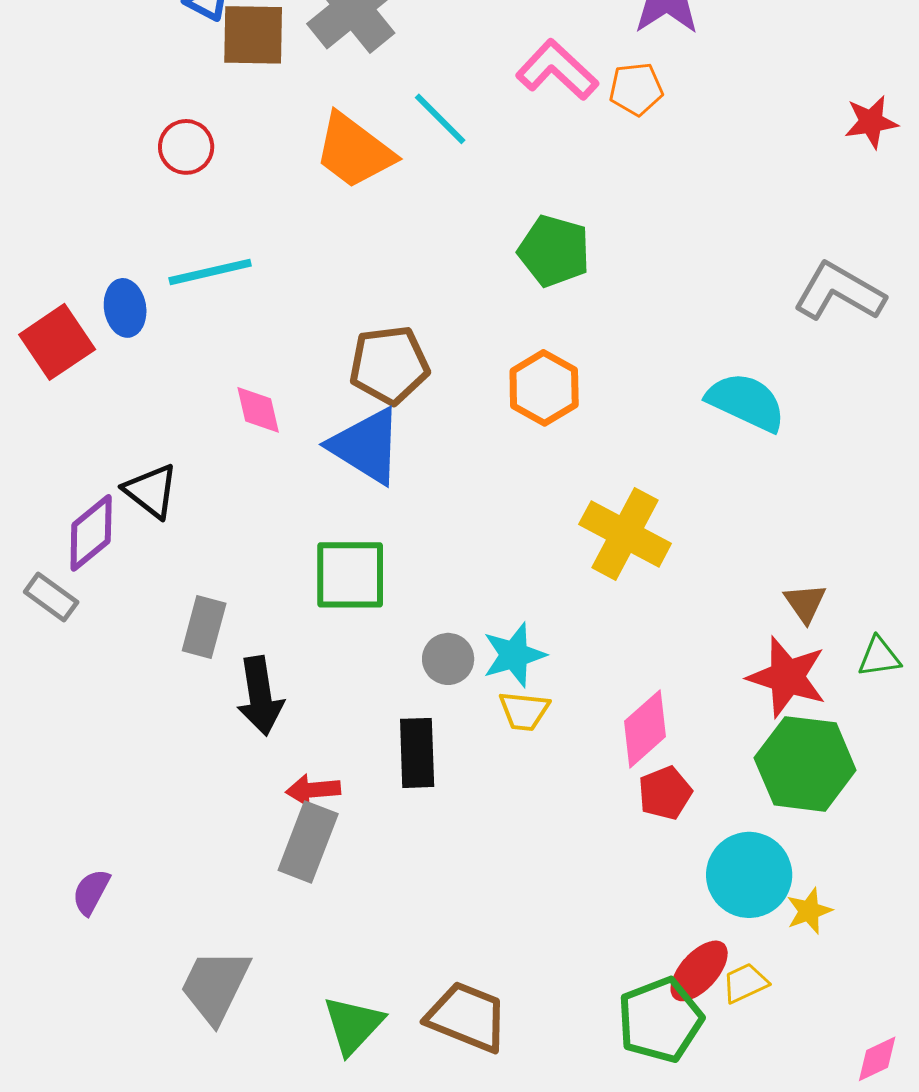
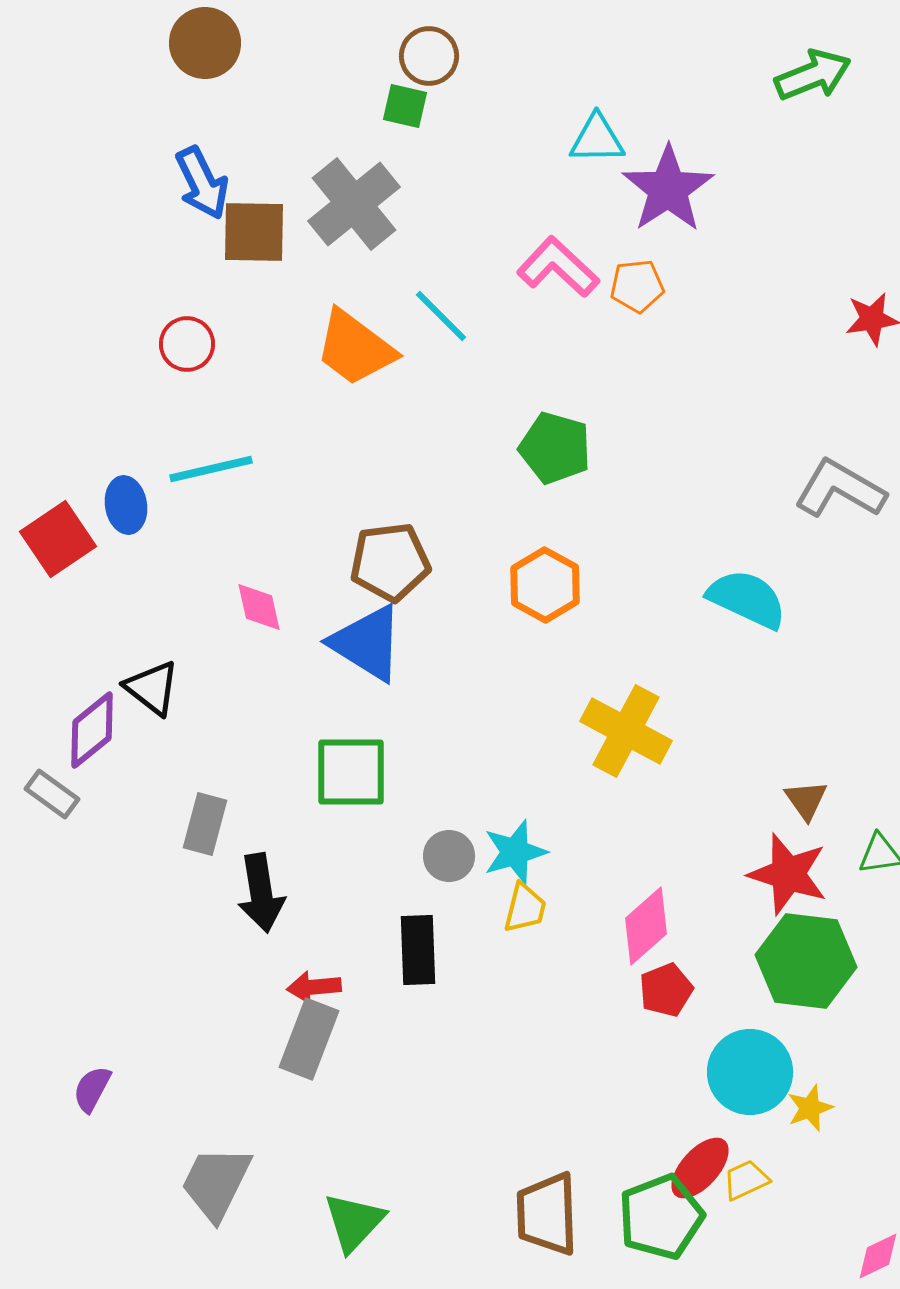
yellow trapezoid: (524, 711) -> (525, 908), turned -82
brown trapezoid: (467, 1017) -> (547, 1214), moved, turned -114

